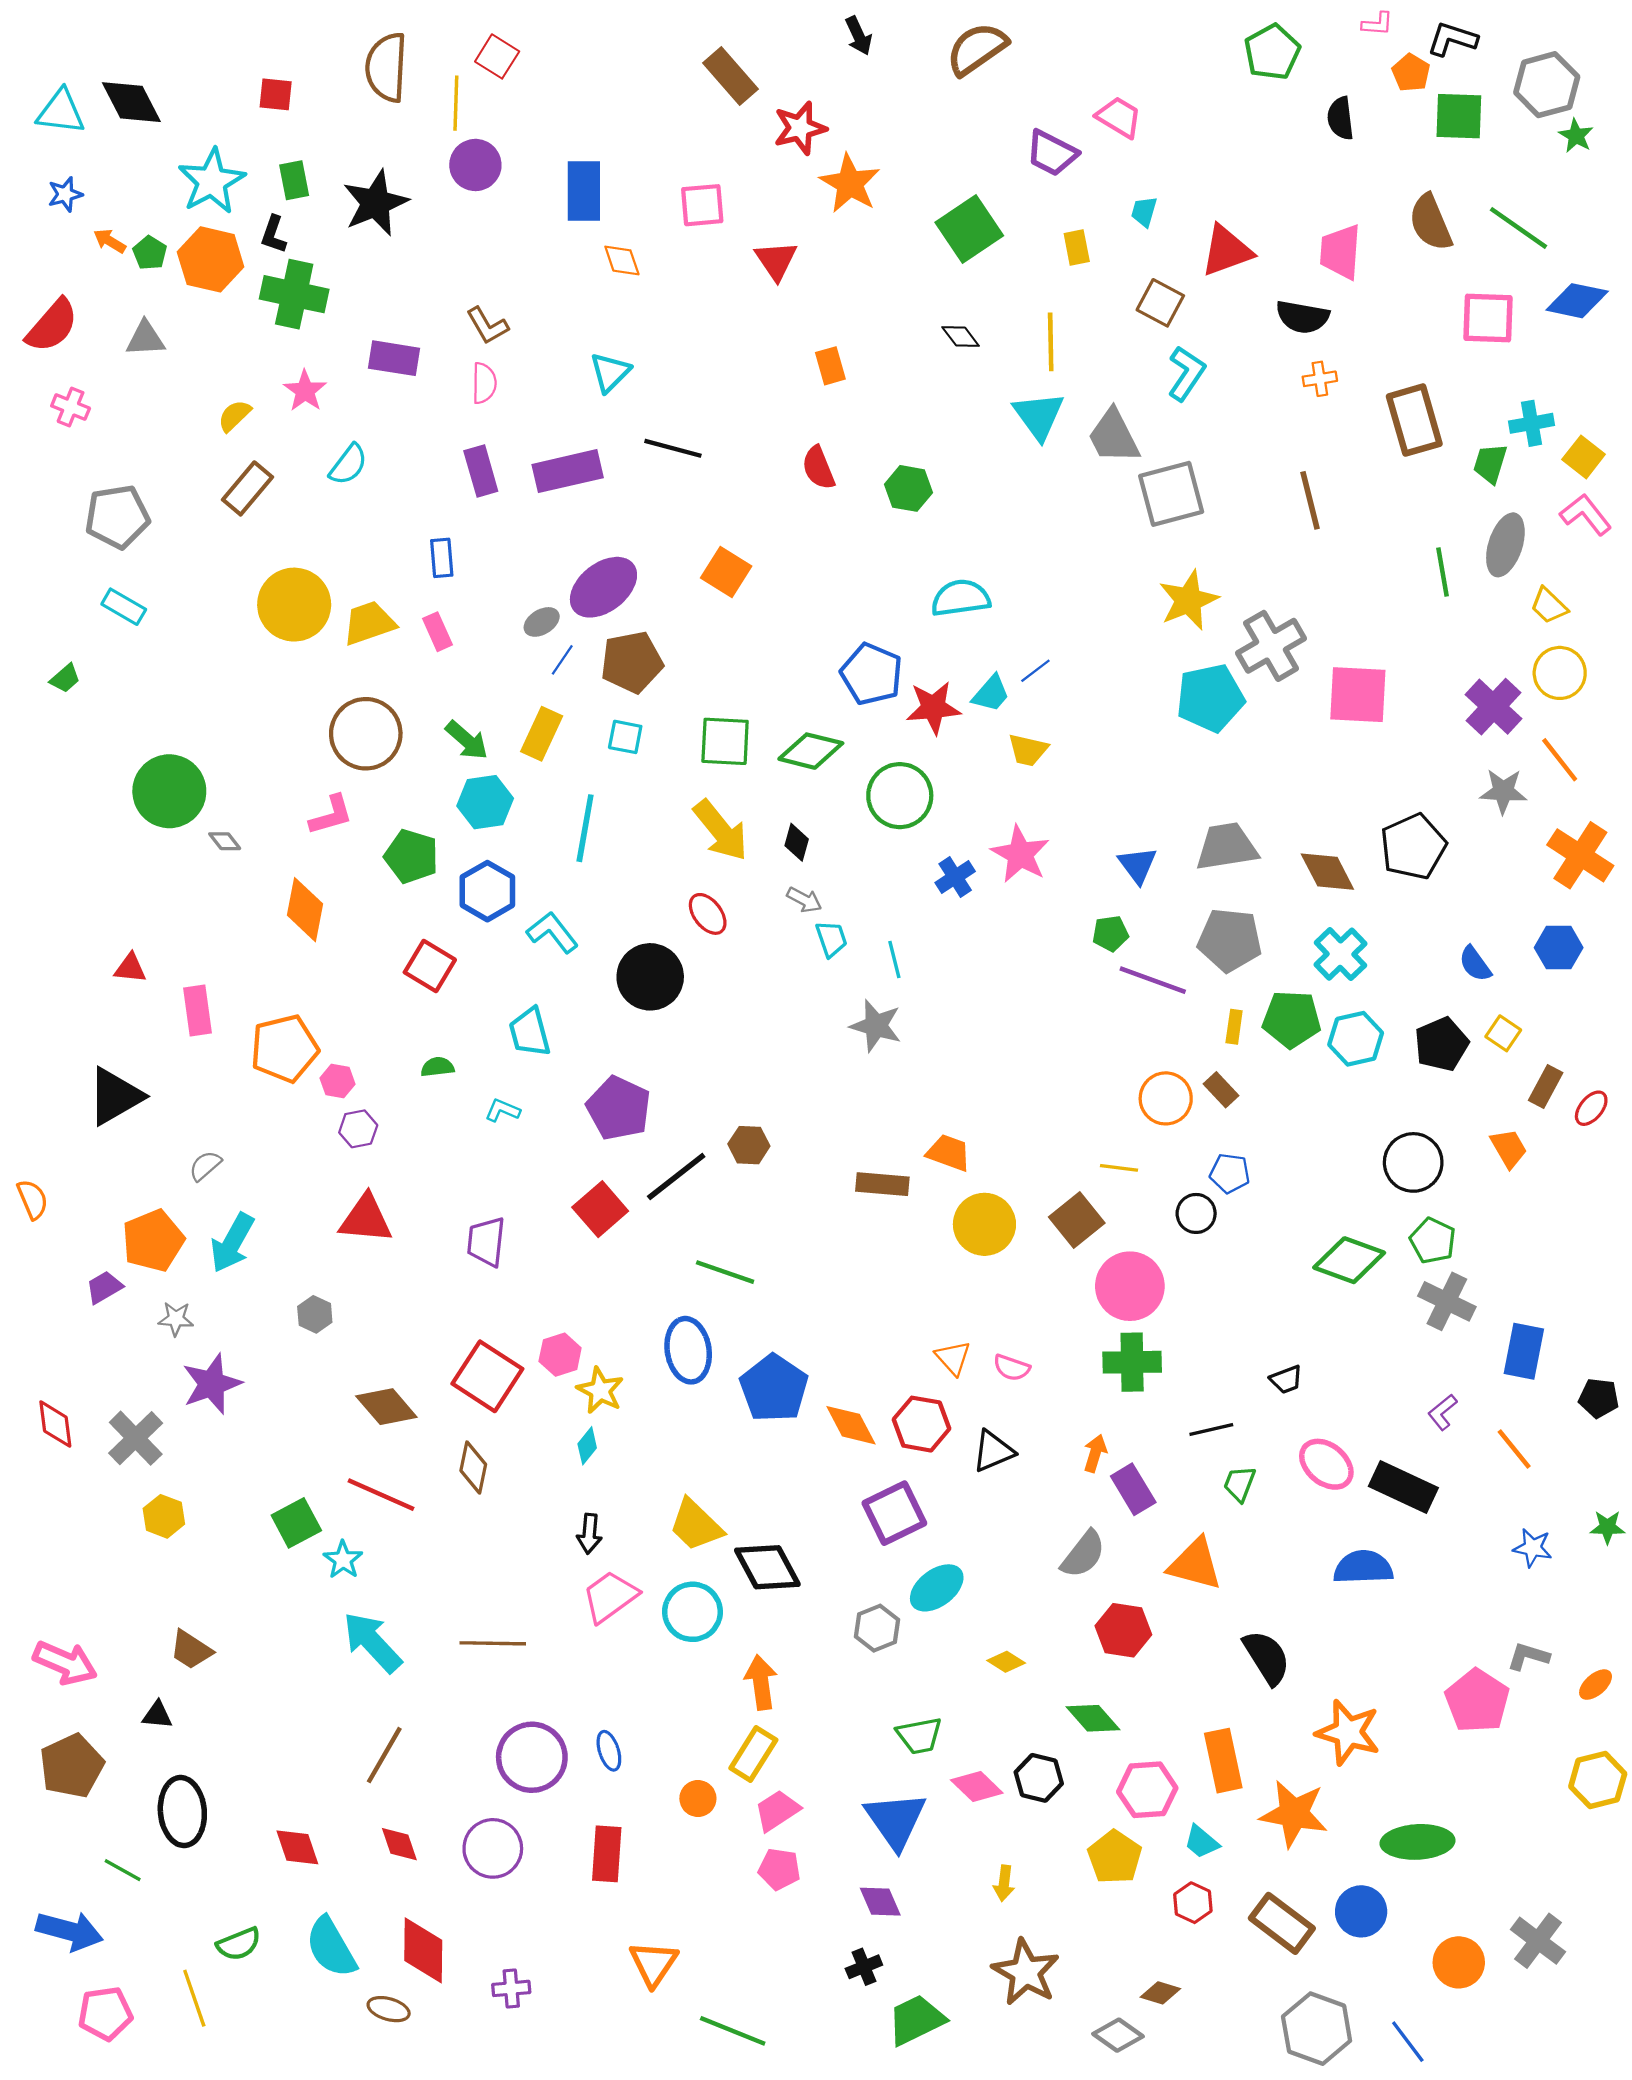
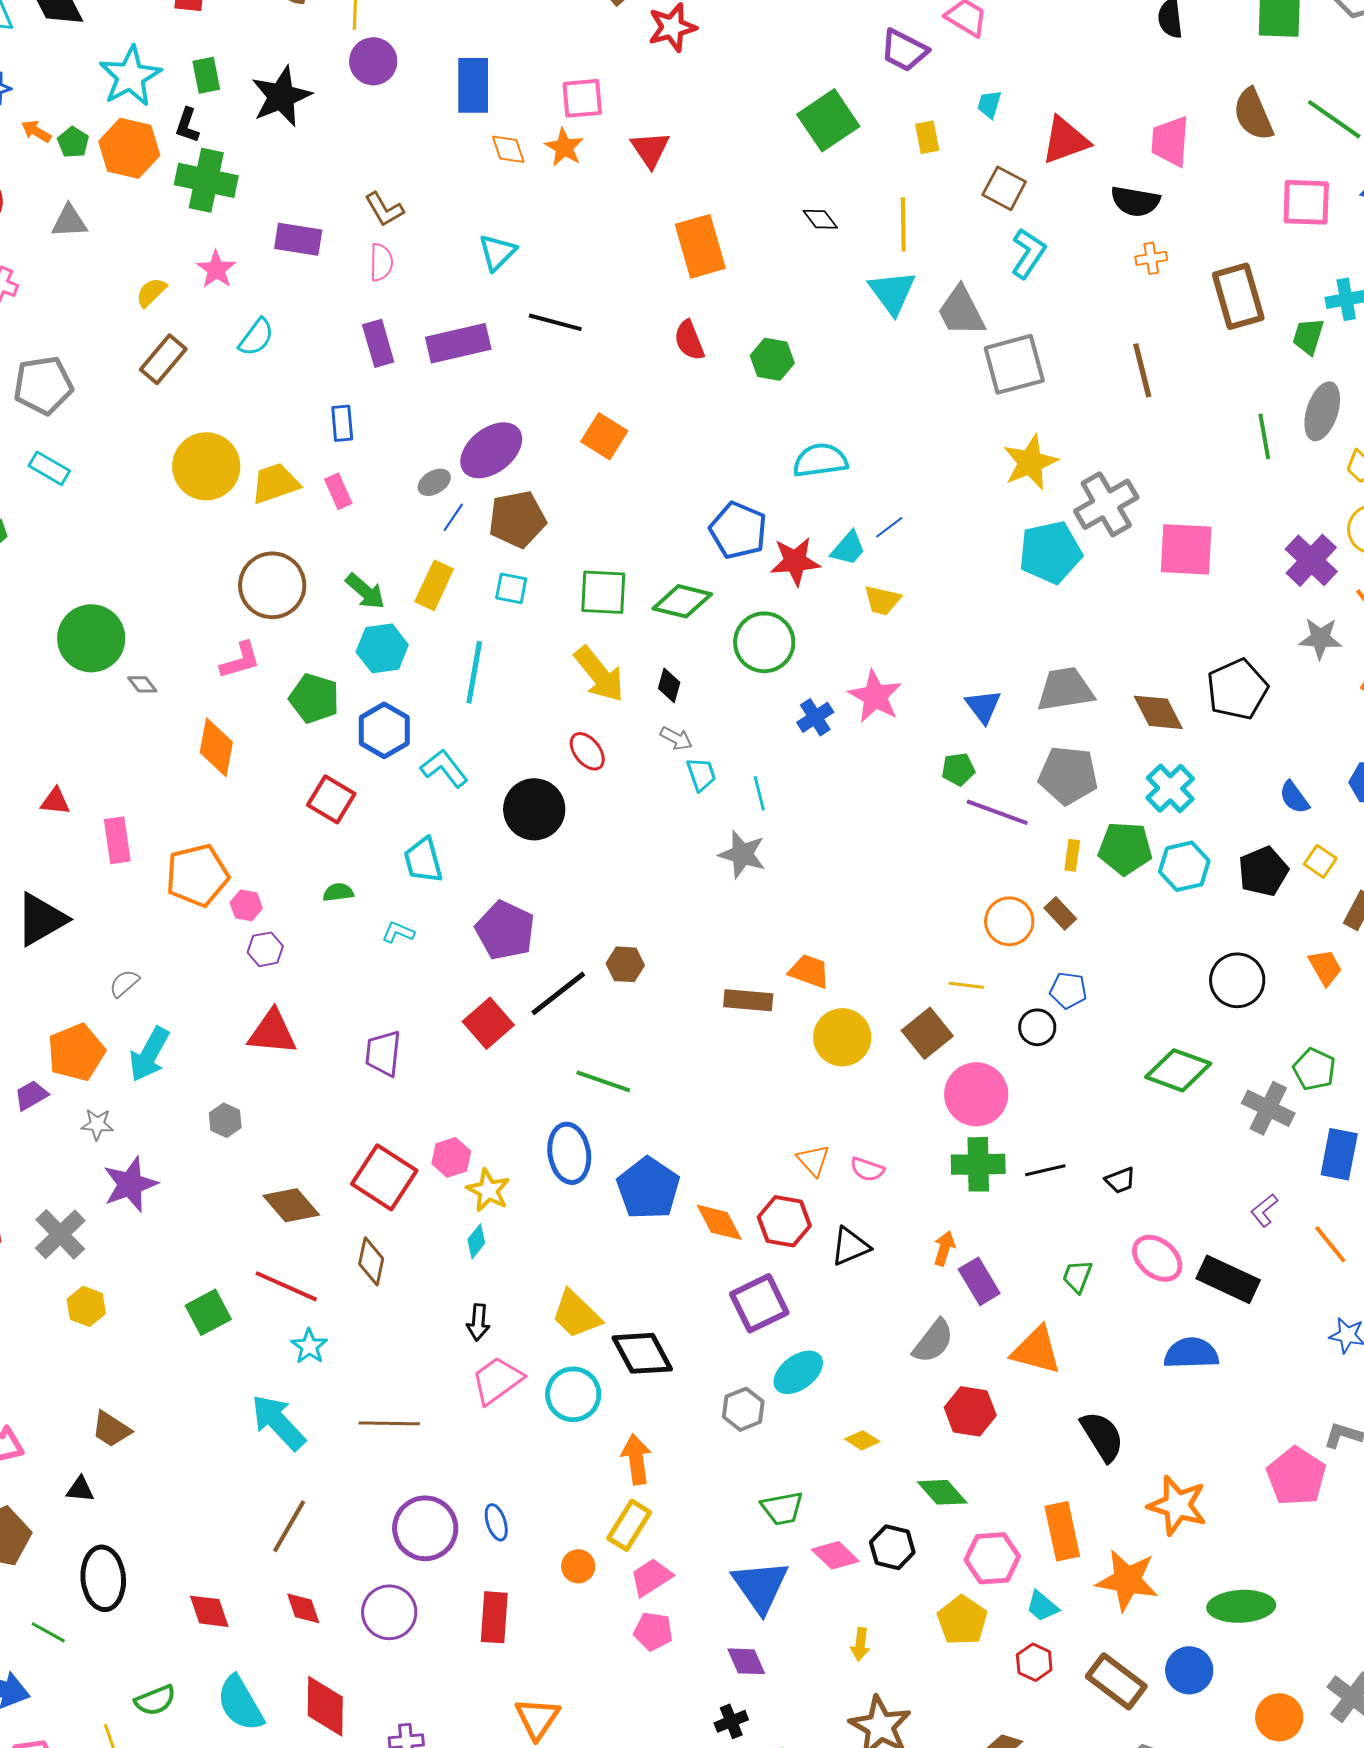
orange star: (850, 183) -> (564, 147), moved, size x0.7
orange rectangle: (830, 366) -> (700, 246), size x1.8
green pentagon: (1433, 1241) -> (1314, 1069), moved
black line: (1211, 1429) -> (1045, 1170), moved
cyan star: (343, 1560) -> (309, 1346), moved

